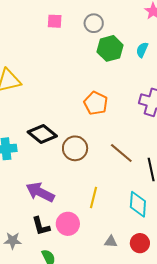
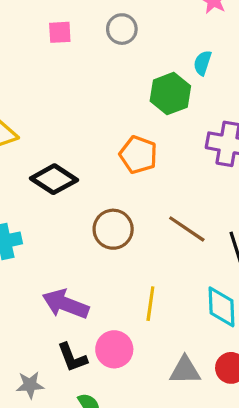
green hexagon: (110, 48) -> (170, 94), moved
black diamond: (42, 134) -> (54, 179), moved
gray triangle: (111, 242) -> (185, 370), size x1.5

